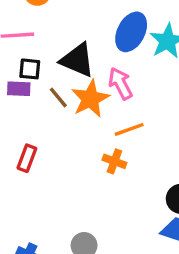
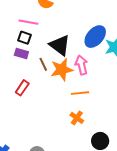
black square: (30, 69) -> (24, 38), moved
red rectangle: (27, 158) -> (22, 88), moved
orange cross: (114, 161) -> (77, 118), moved

